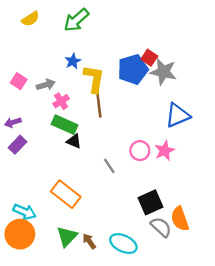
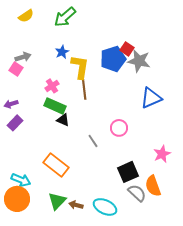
gray arrow: (46, 85) -> (23, 57), moved
pink star: (165, 151) -> (162, 154), moved
brown arrow: (89, 241) -> (76, 205), turned -40

